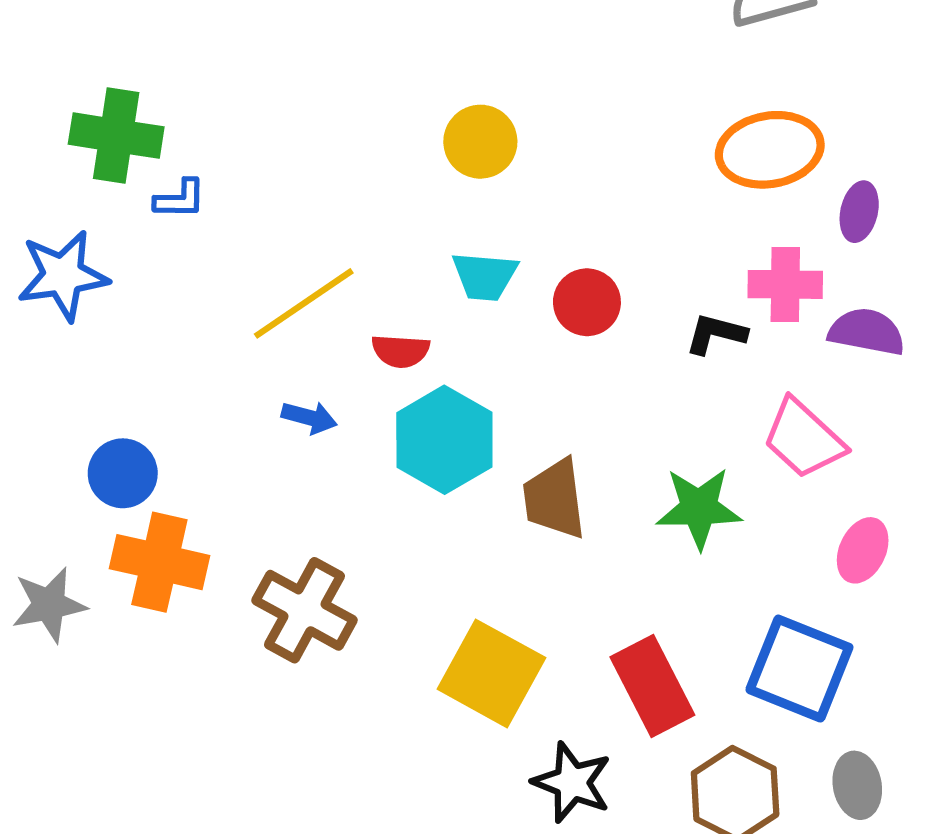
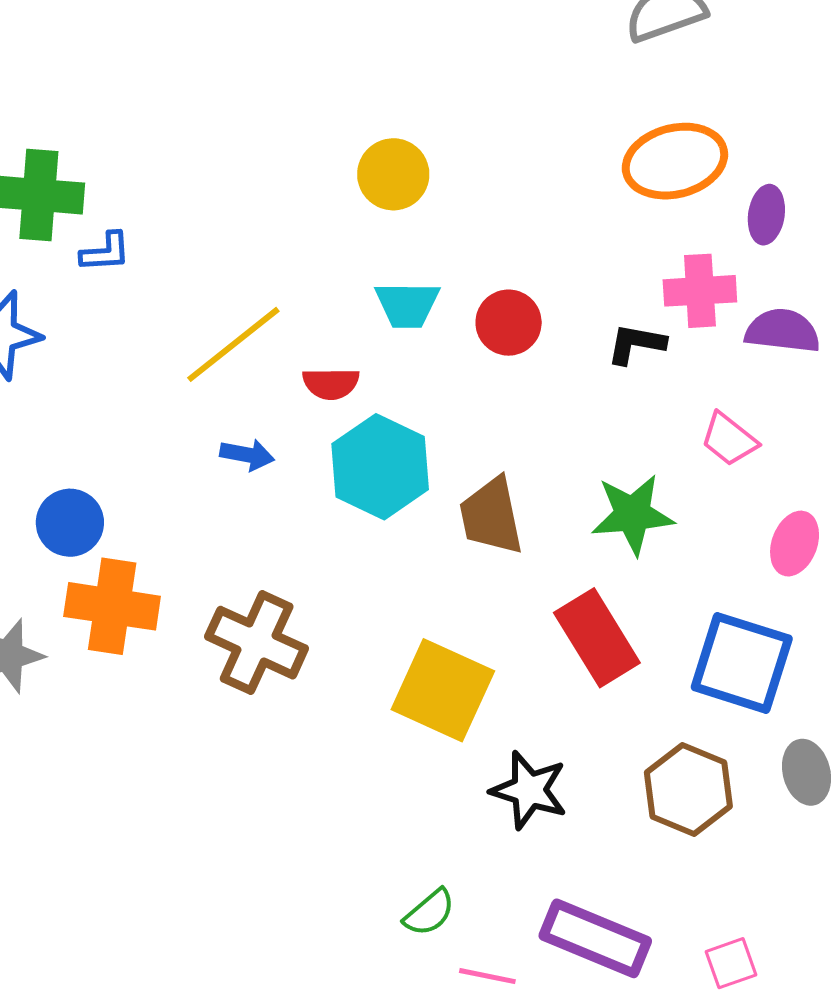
pink trapezoid: (804, 439) -> (729, 439), size x0.7
red rectangle: (652, 686) -> (597, 638), moved

